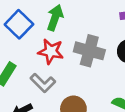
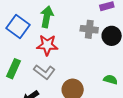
gray cross: (89, 51) -> (89, 29), moved, size x0.7

